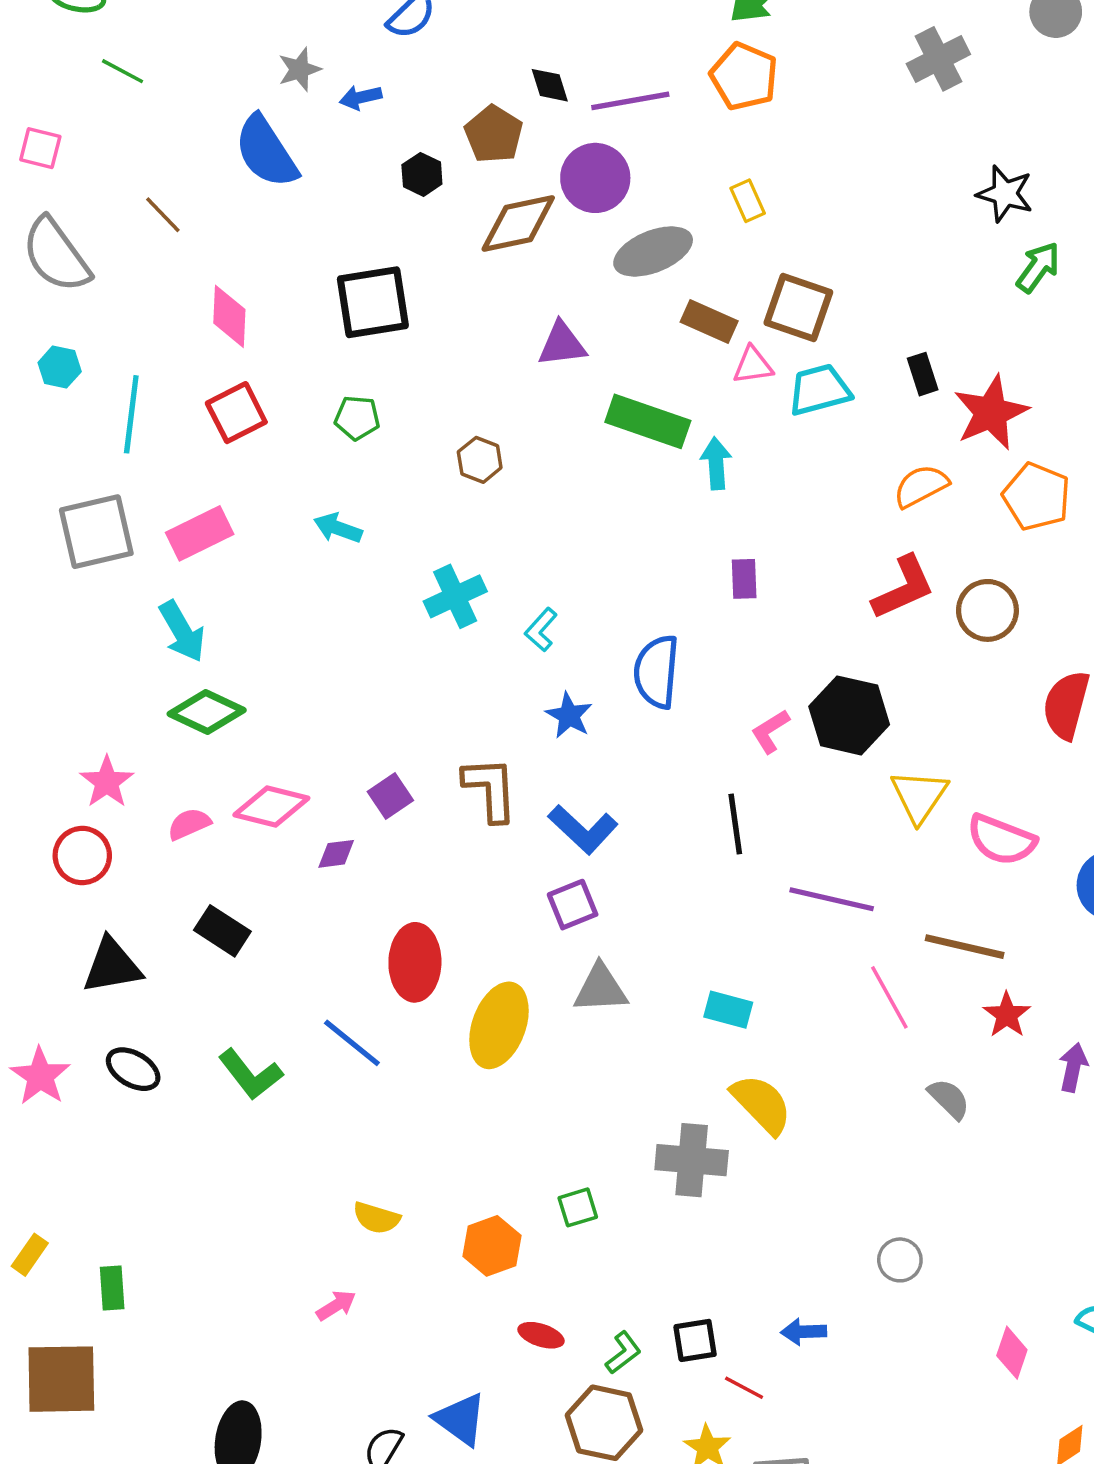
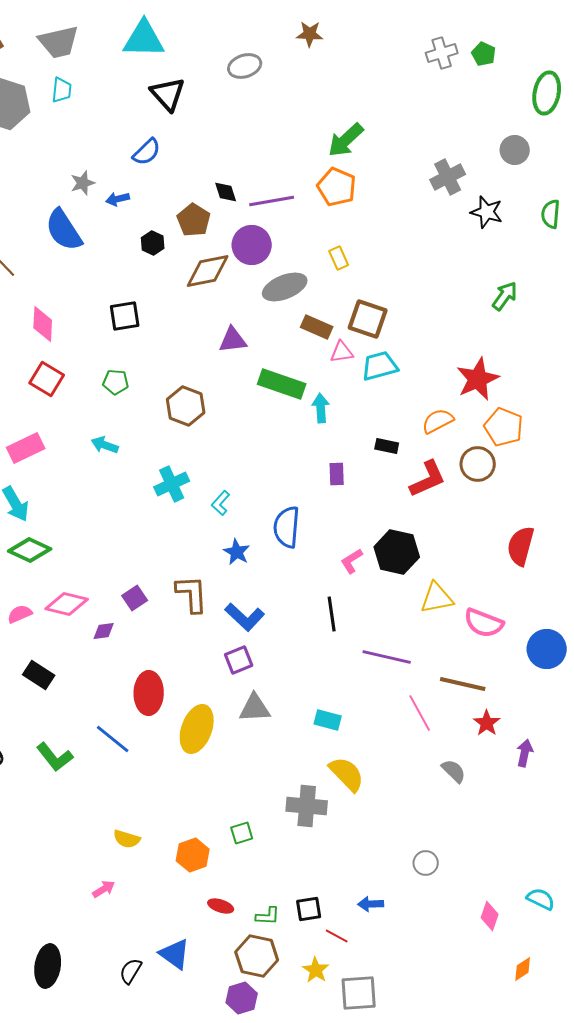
black star: (1005, 194) -> (487, 212), moved
black square: (373, 302) -> (125, 316), size x0.7
black rectangle: (923, 374) -> (387, 446), moved, turned -60
red square: (236, 413) -> (47, 379), turned -32
brown hexagon: (480, 460) -> (186, 406), size x1.5
brown circle: (987, 610) -> (478, 464), moved
yellow triangle: (919, 796) -> (437, 598), turned 45
green L-shape: (623, 1353) -> (268, 916), turned 40

